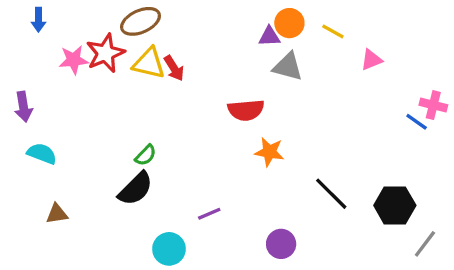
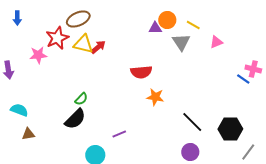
pink star: (74, 60) -> (38, 55), moved
gray triangle: (288, 67) -> (181, 42), moved, turned 42
red arrow: (174, 68) -> (98, 47), turned -98
cyan semicircle: (42, 154) -> (19, 110), moved
purple circle: (281, 244) -> (190, 152), moved

